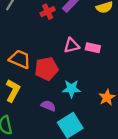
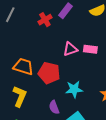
red pentagon: (46, 69) -> (49, 73), turned 30
purple semicircle: (48, 106) -> (54, 107), turned -128

